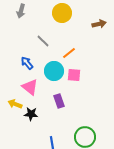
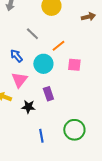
pink square: (74, 75) -> (74, 65), moved
pink triangle: (30, 87) -> (19, 80), turned 30
black star: (31, 114) -> (28, 107), moved

